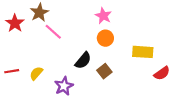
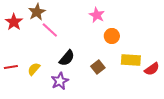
orange circle: (105, 38) -> (112, 36), moved
yellow rectangle: (143, 52) -> (131, 60), moved
black semicircle: (83, 60) -> (67, 58), moved

